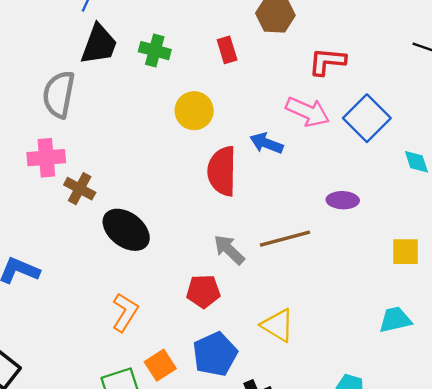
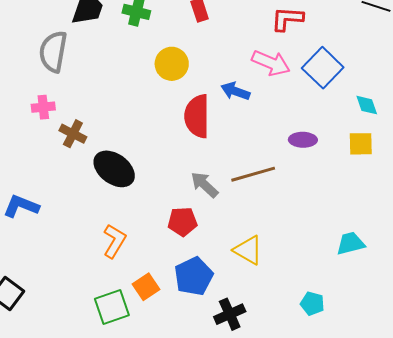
pink cross: (46, 158) -> (43, 107), size x0.7
yellow square: (406, 252) -> (361, 144), moved

